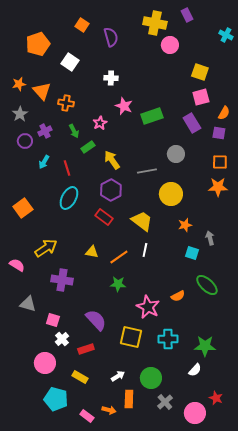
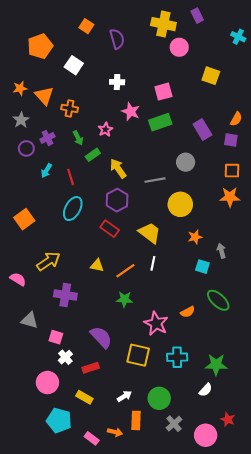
pink square: (201, 97) -> (163, 92), moved

